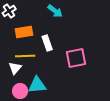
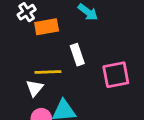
orange rectangle: (24, 32) -> (47, 27), moved

